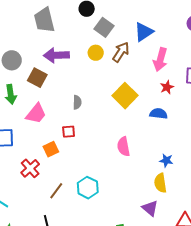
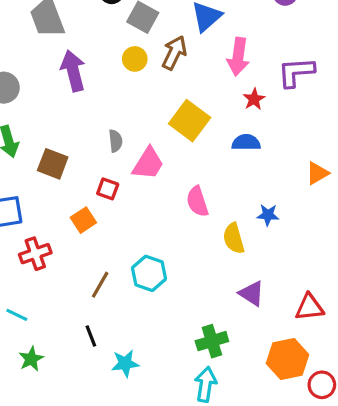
purple arrow: (56, 55) -> (73, 71), turned 85
brown square: (37, 78) -> (53, 164), moved
pink trapezoid: (36, 114) -> (148, 164), moved
red square: (69, 132) -> (108, 189), turned 32
red cross: (30, 168) -> (35, 254), moved, turned 30
yellow semicircle: (160, 183) -> (234, 238), moved

